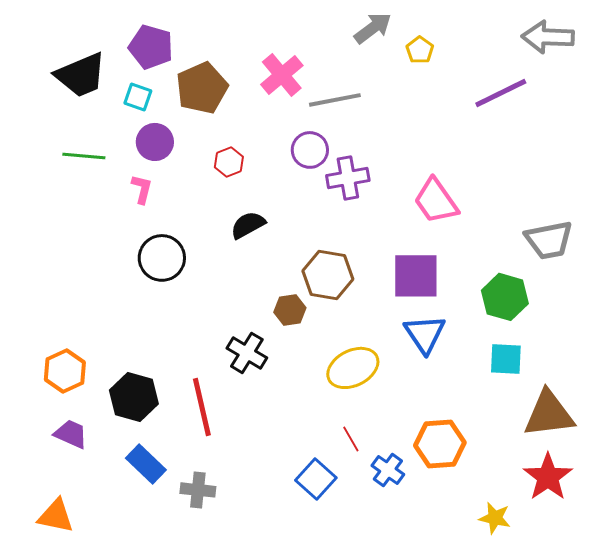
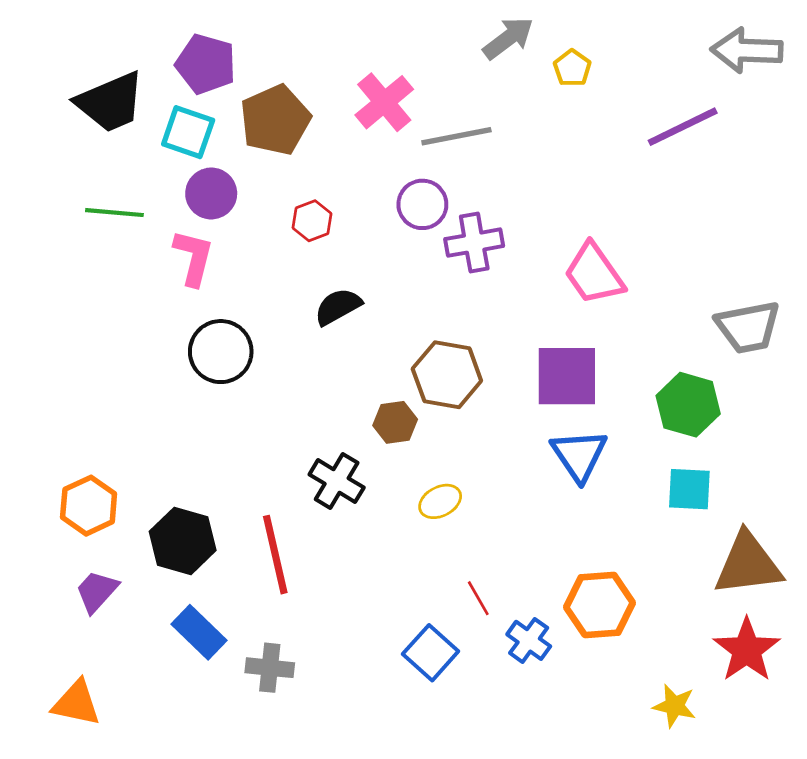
cyan square: (138, 97) -> (188, 132), size x1.4
pink L-shape: (142, 189) -> (193, 258), size x1.4
yellow ellipse: (353, 368) -> (440, 501), moved, size x0.6
purple trapezoid: (71, 434) -> (97, 591), turned -72

